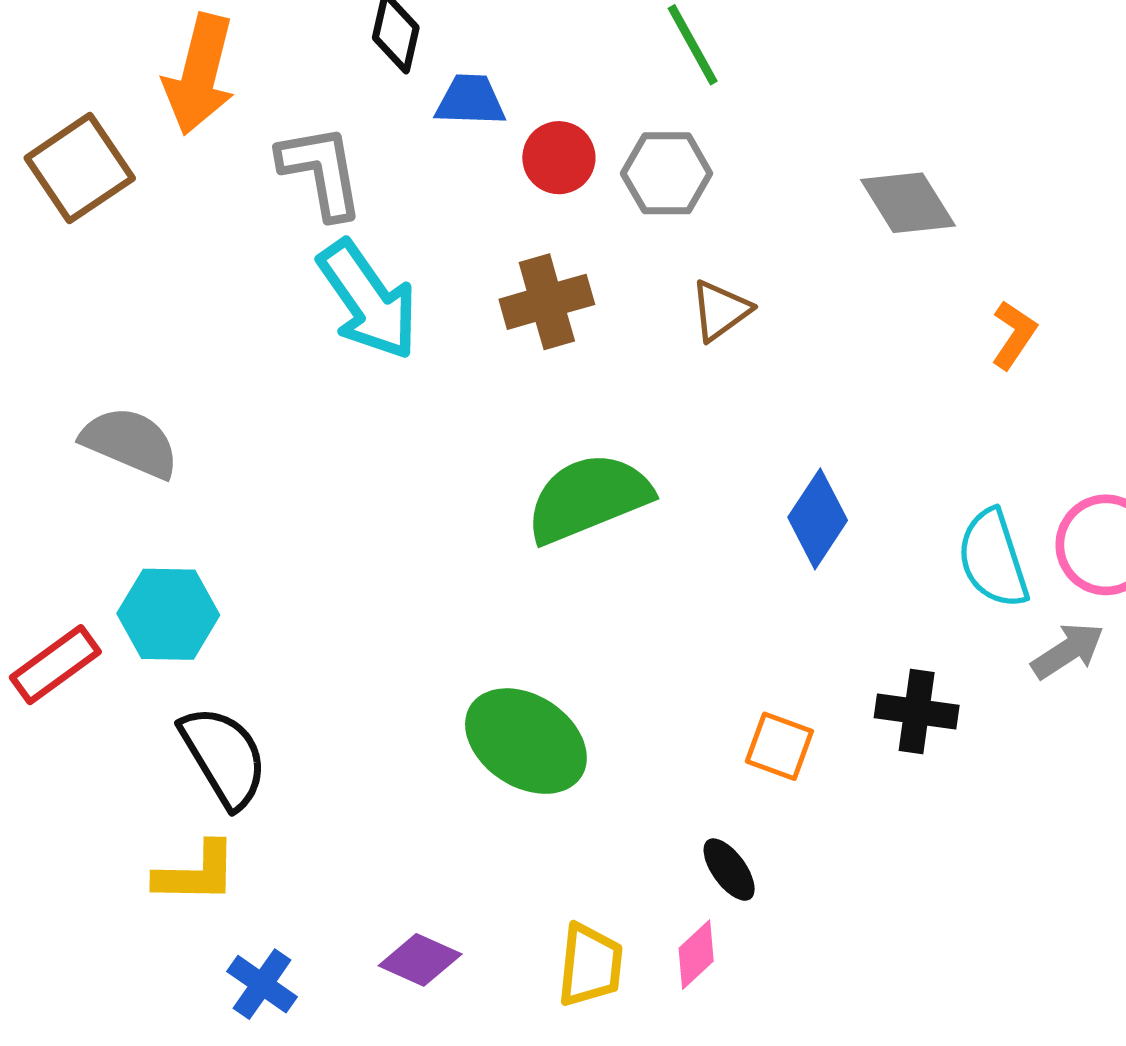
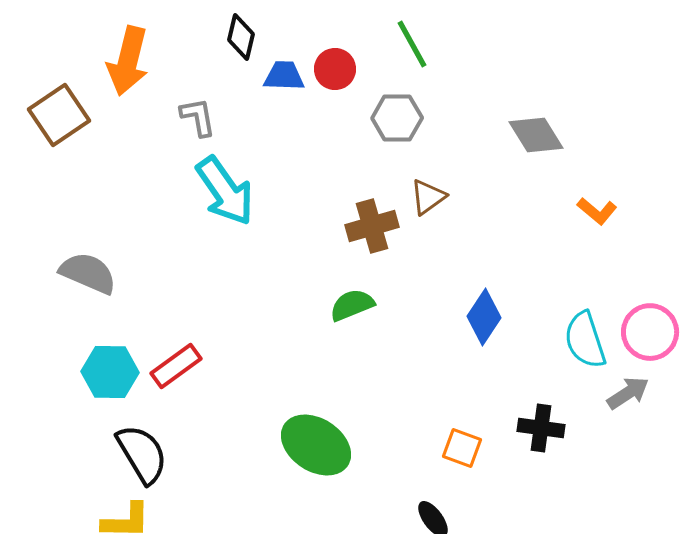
red circle: (559, 158) -> (335, 69), moved
gray L-shape: (321, 172) -> (198, 117), size x0.7
brown cross: (547, 302) -> (372, 226), moved
orange L-shape: (1014, 335) -> (597, 211), turned 96
green semicircle: (588, 498) -> (352, 305), size x0.6
red rectangle: (55, 665) -> (176, 366), moved

